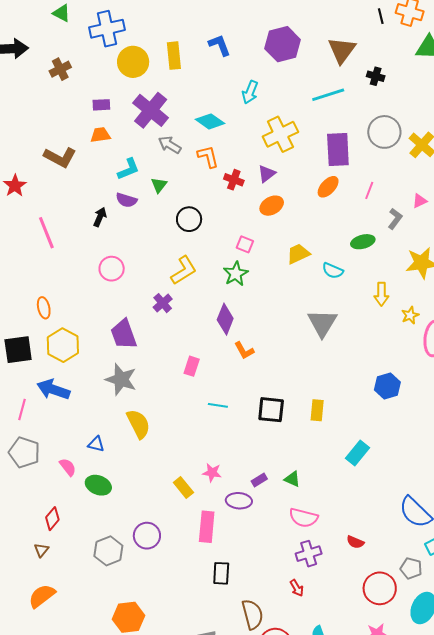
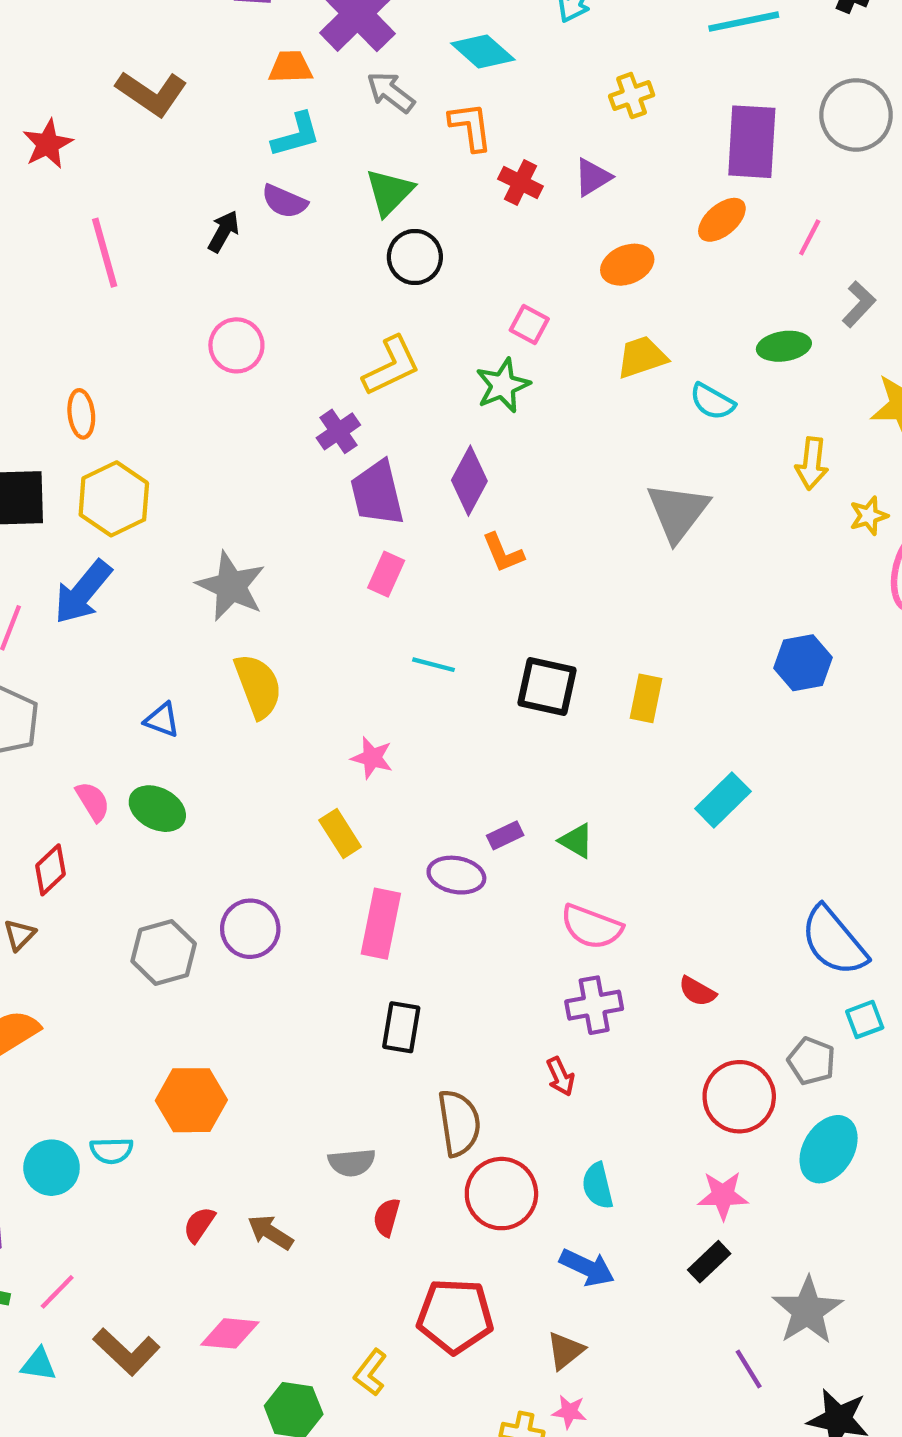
yellow cross: (280, 134) -> (632, 96), size x0.6
orange trapezoid: (100, 135) -> (290, 67), moved
green triangle: (159, 185) -> (389, 192), moved, size x1.4
orange ellipse: (272, 206) -> (627, 265), moved
purple trapezoid: (124, 334) -> (377, 493), moved
blue arrow: (53, 390) -> (83, 592), turned -76
pink semicircle: (68, 467) -> (93, 801), moved
pink star: (212, 473) -> (372, 758), moved

